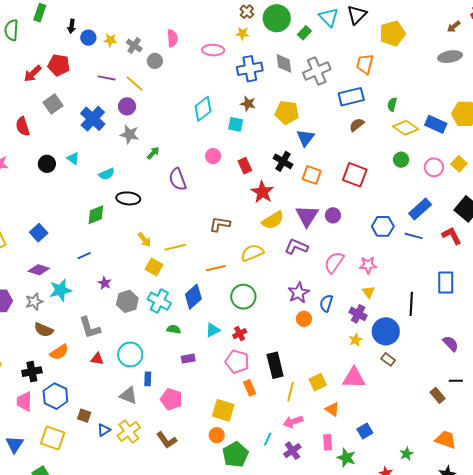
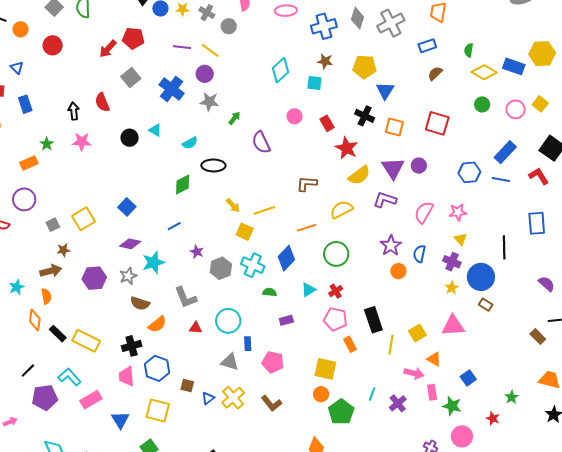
gray diamond: (284, 63) -> (357, 18), turned 30
blue rectangle: (351, 97) -> (427, 46), size x0.7
pink arrow: (293, 422) -> (414, 373), moved, turned -144

